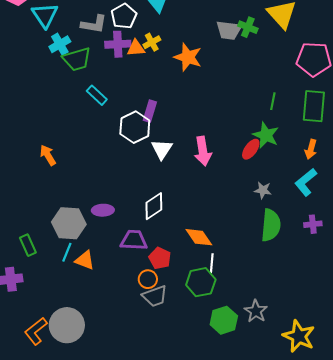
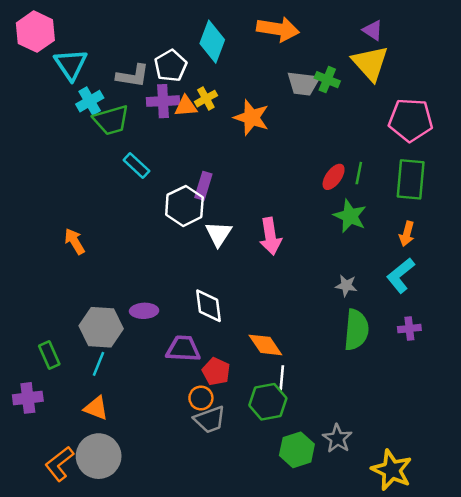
red ellipse: (251, 149) -> (334, 177), moved
white diamond: (154, 206) -> (208, 306), turned -64
orange triangle: (85, 260) -> (96, 408), moved

